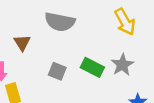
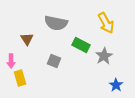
green rectangle: (92, 67) -> (81, 45), moved

